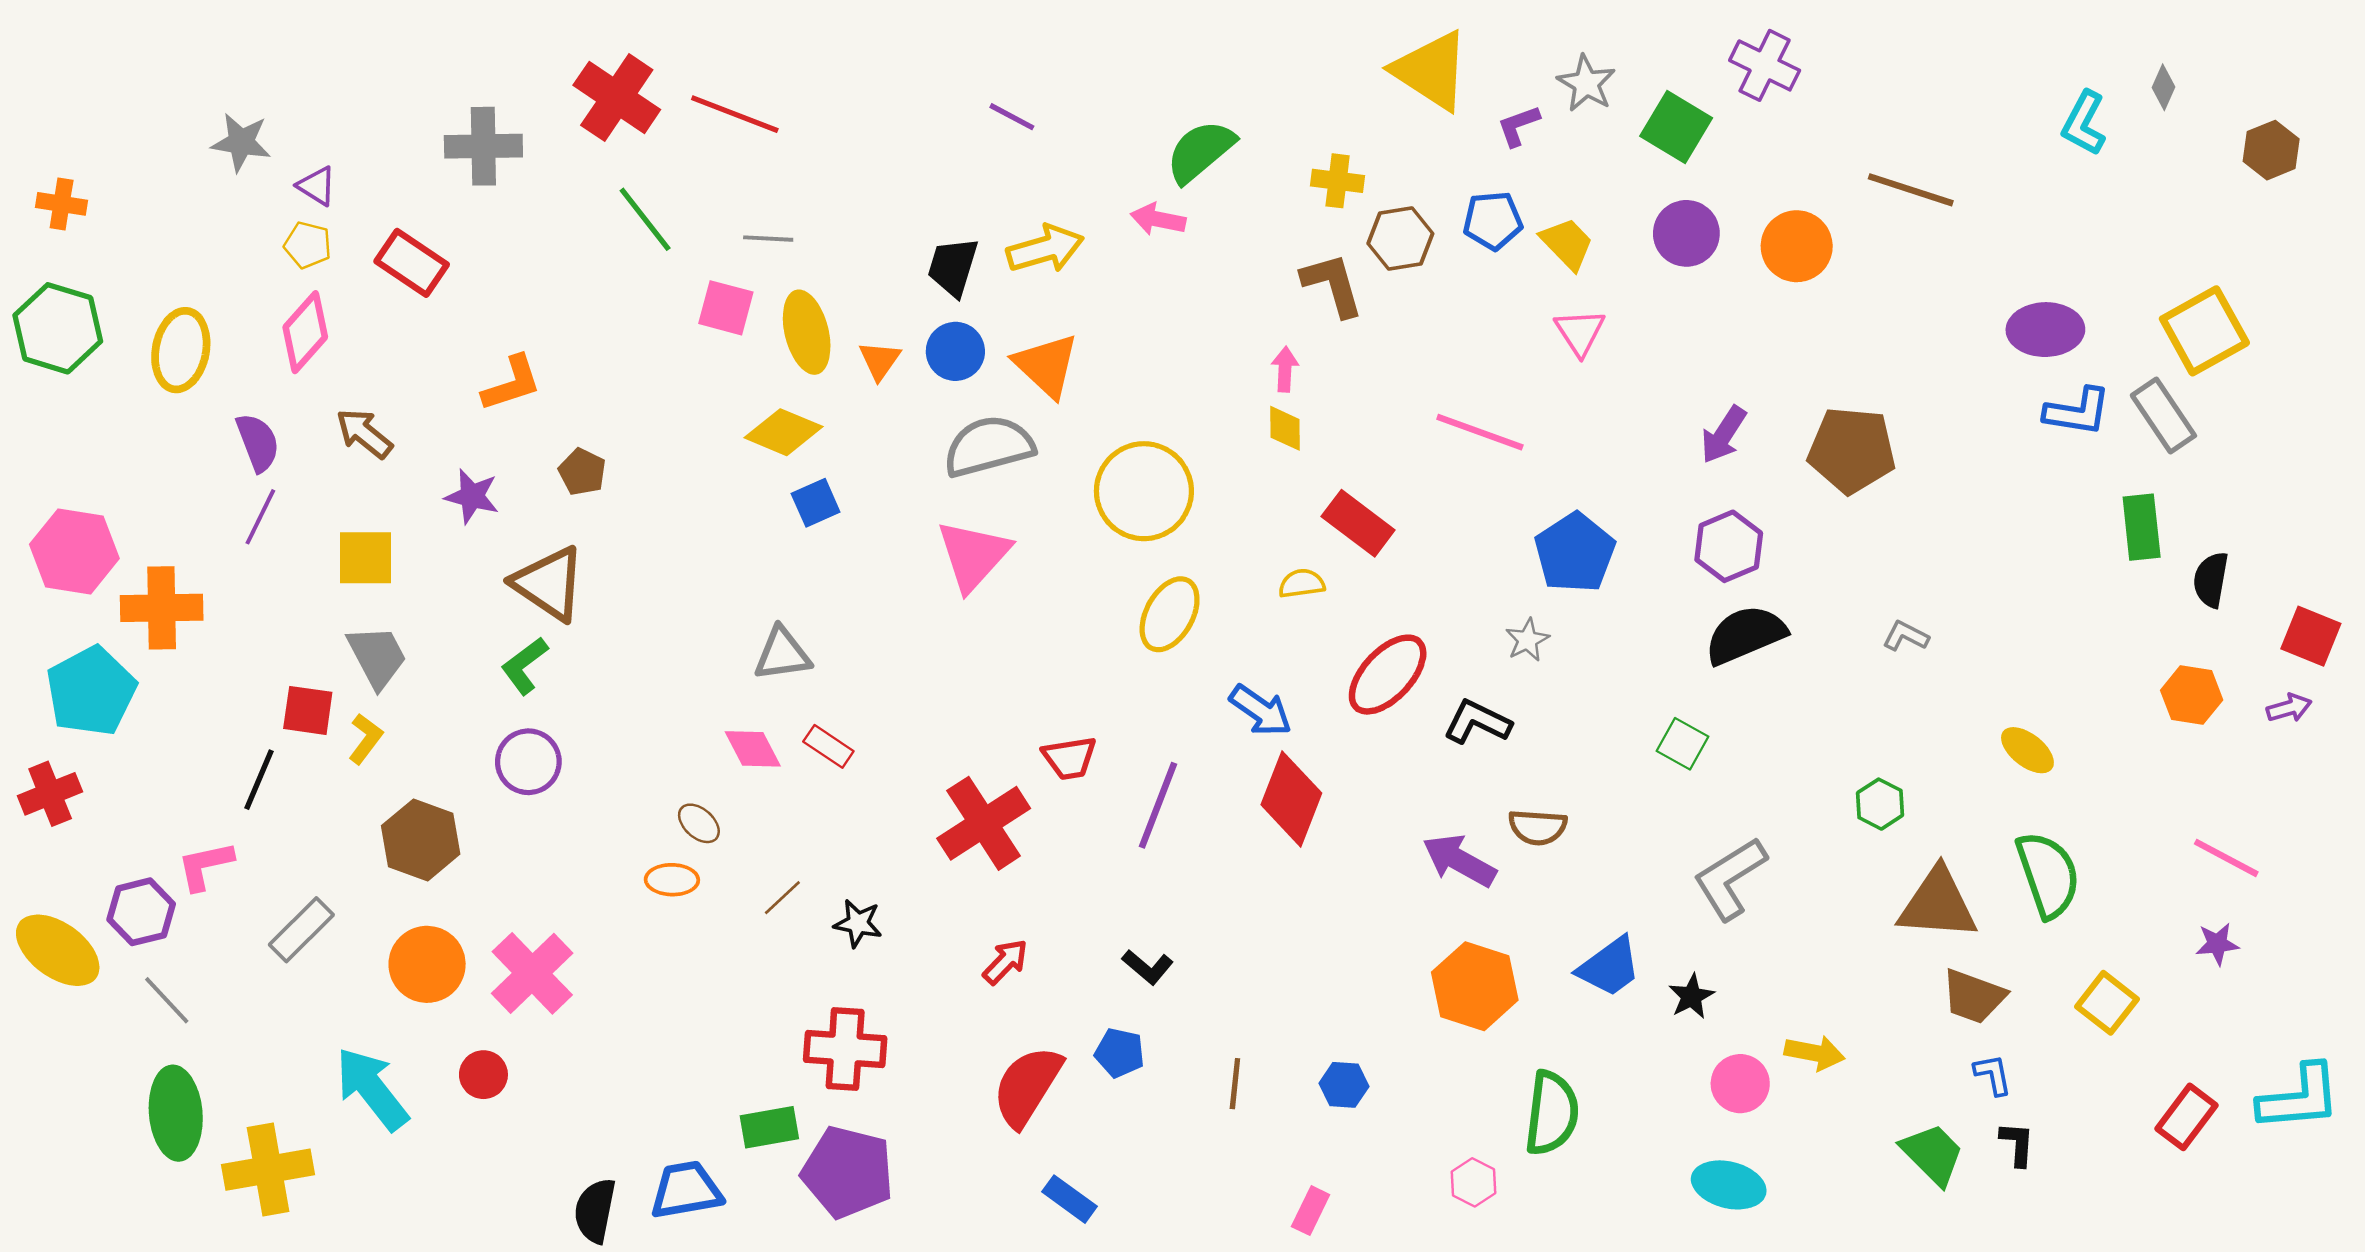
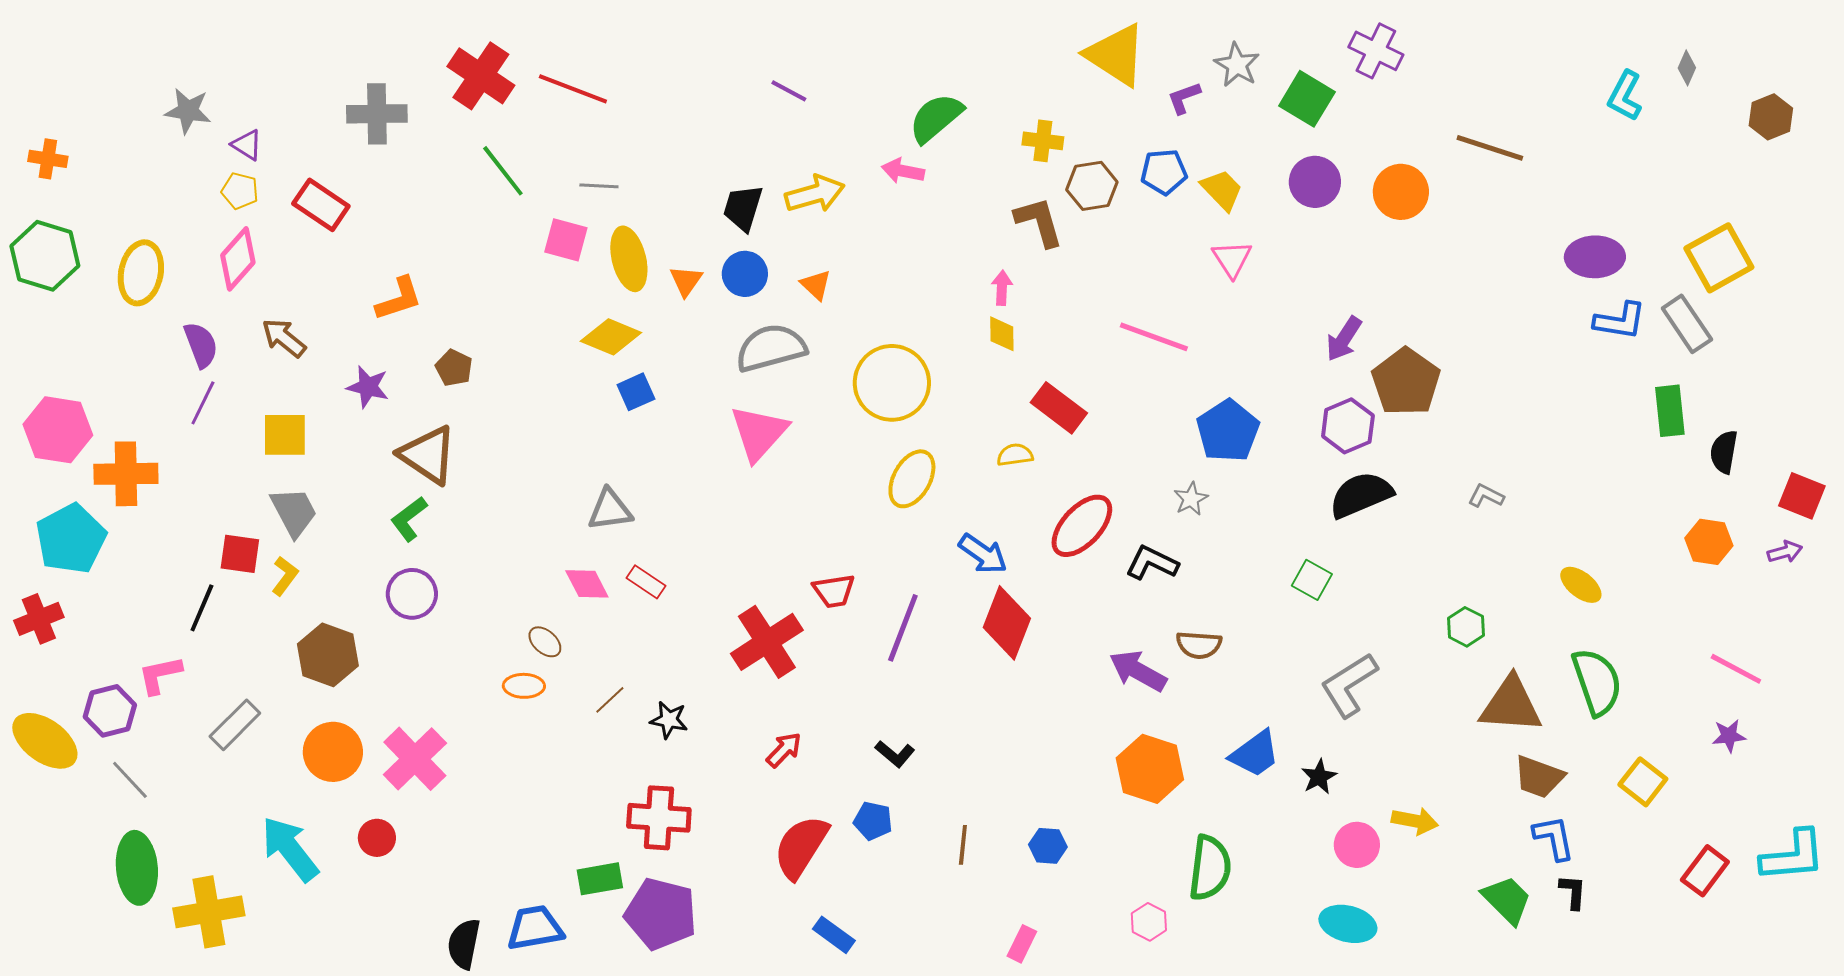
orange triangle: (1046, 365) -> (816, 285), size x0.6
brown pentagon: (1852, 450) -> (1406, 382), moved, turned 30
blue L-shape: (1993, 1075) -> (1554, 838), size x1.4

